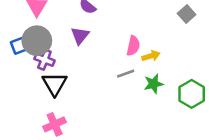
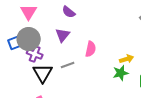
pink semicircle: (133, 46) -> (91, 49), moved
yellow arrow: (151, 56) -> (127, 59), moved
gray line: (126, 74) -> (68, 65), moved

